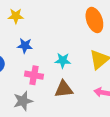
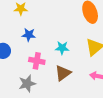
brown triangle: (64, 89) -> (63, 73), turned -30

